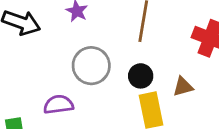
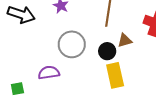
brown triangle: (183, 87) -> (125, 40), moved

